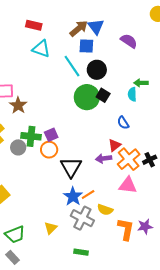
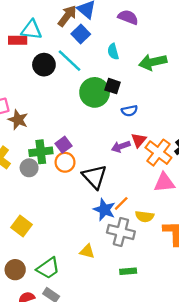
red rectangle: (34, 25) -> (18, 40), moved
blue square: (86, 46) -> (81, 34), turned -35
cyan triangle: (41, 49) -> (31, 30), moved
black circle: (97, 70) -> (44, 65), moved
green arrow: (141, 83) -> (153, 62), size x1.6
cyan semicircle: (132, 94) -> (113, 52), moved
blue semicircle: (123, 123) -> (129, 111), moved, turned -56
purple arrow: (104, 158) -> (121, 147), moved
yellow triangle: (51, 228) -> (87, 251), turned -48

